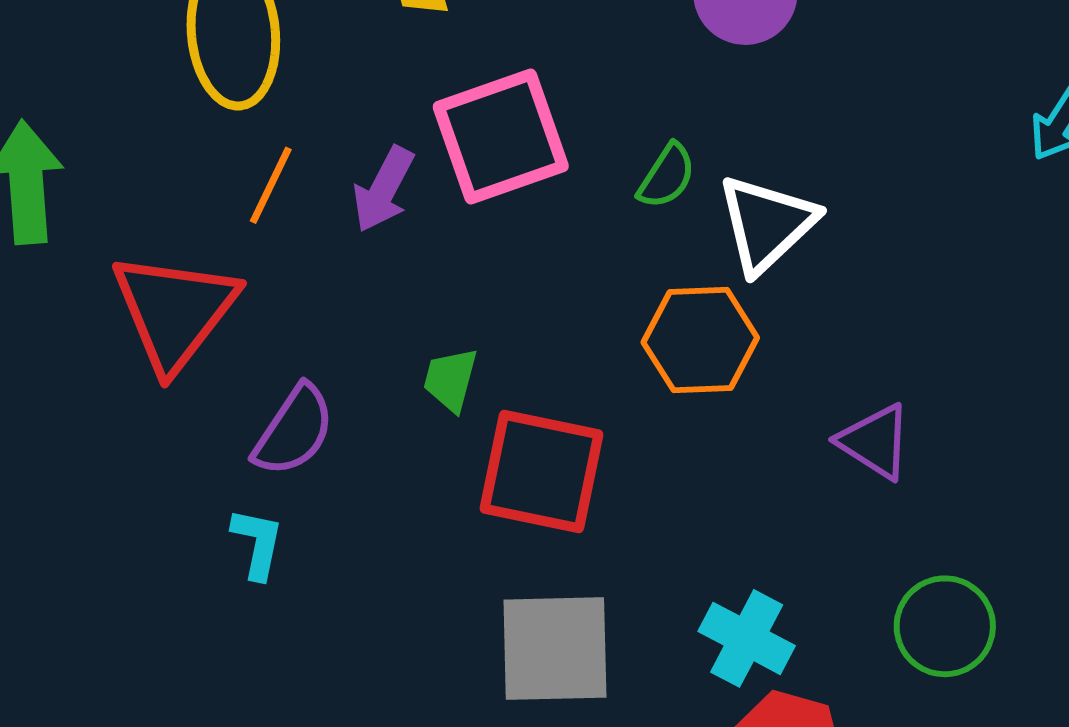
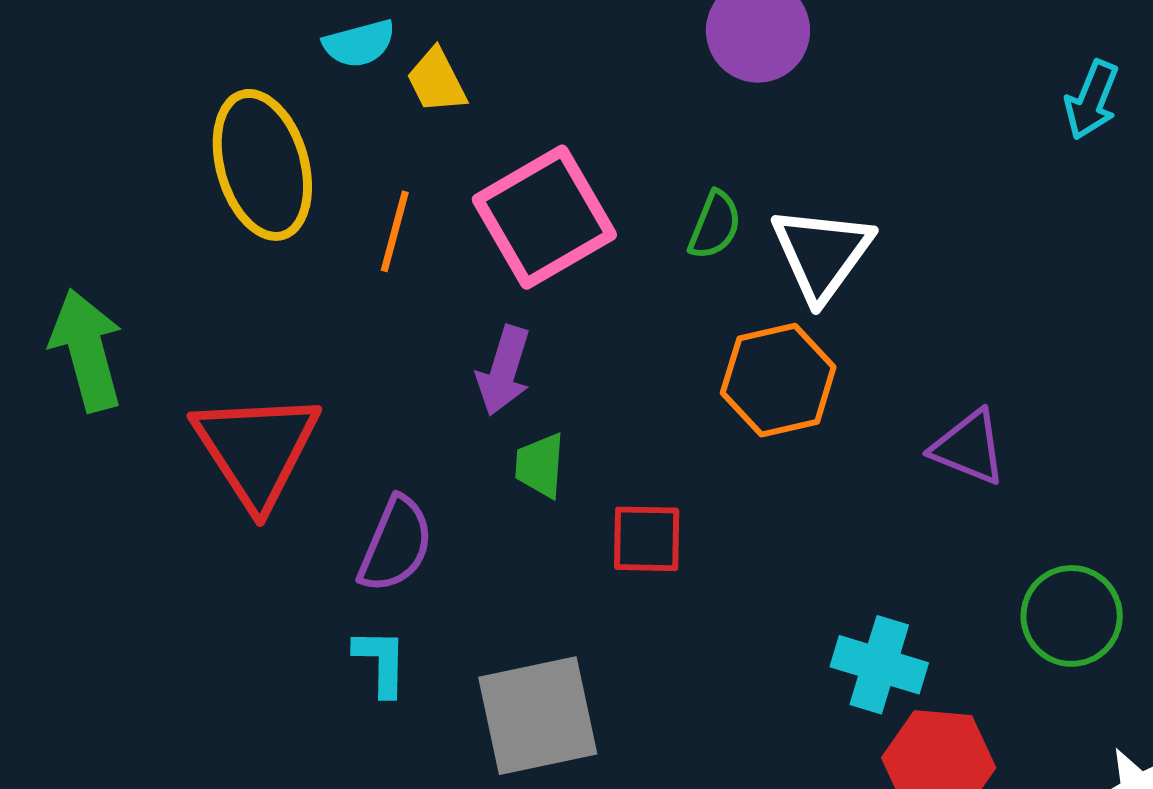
orange line: (271, 185) -> (395, 231), moved
purple arrow: (383, 189) -> (504, 371), moved
red square: (542, 472) -> (647, 539), size x0.6
gray square: (555, 649) -> (538, 716), moved

